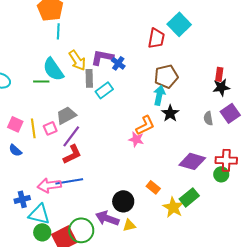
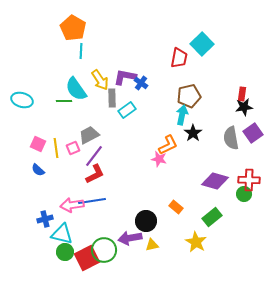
gray semicircle: (208, 118) -> (231, 138), size x1.6
yellow star: (173, 207) -> (196, 242), moved
purple arrow: (107, 218) -> (130, 238), turned -30

